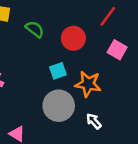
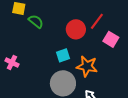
red line: (108, 16) -> (97, 21), moved
green semicircle: (35, 29) -> (36, 21), moved

